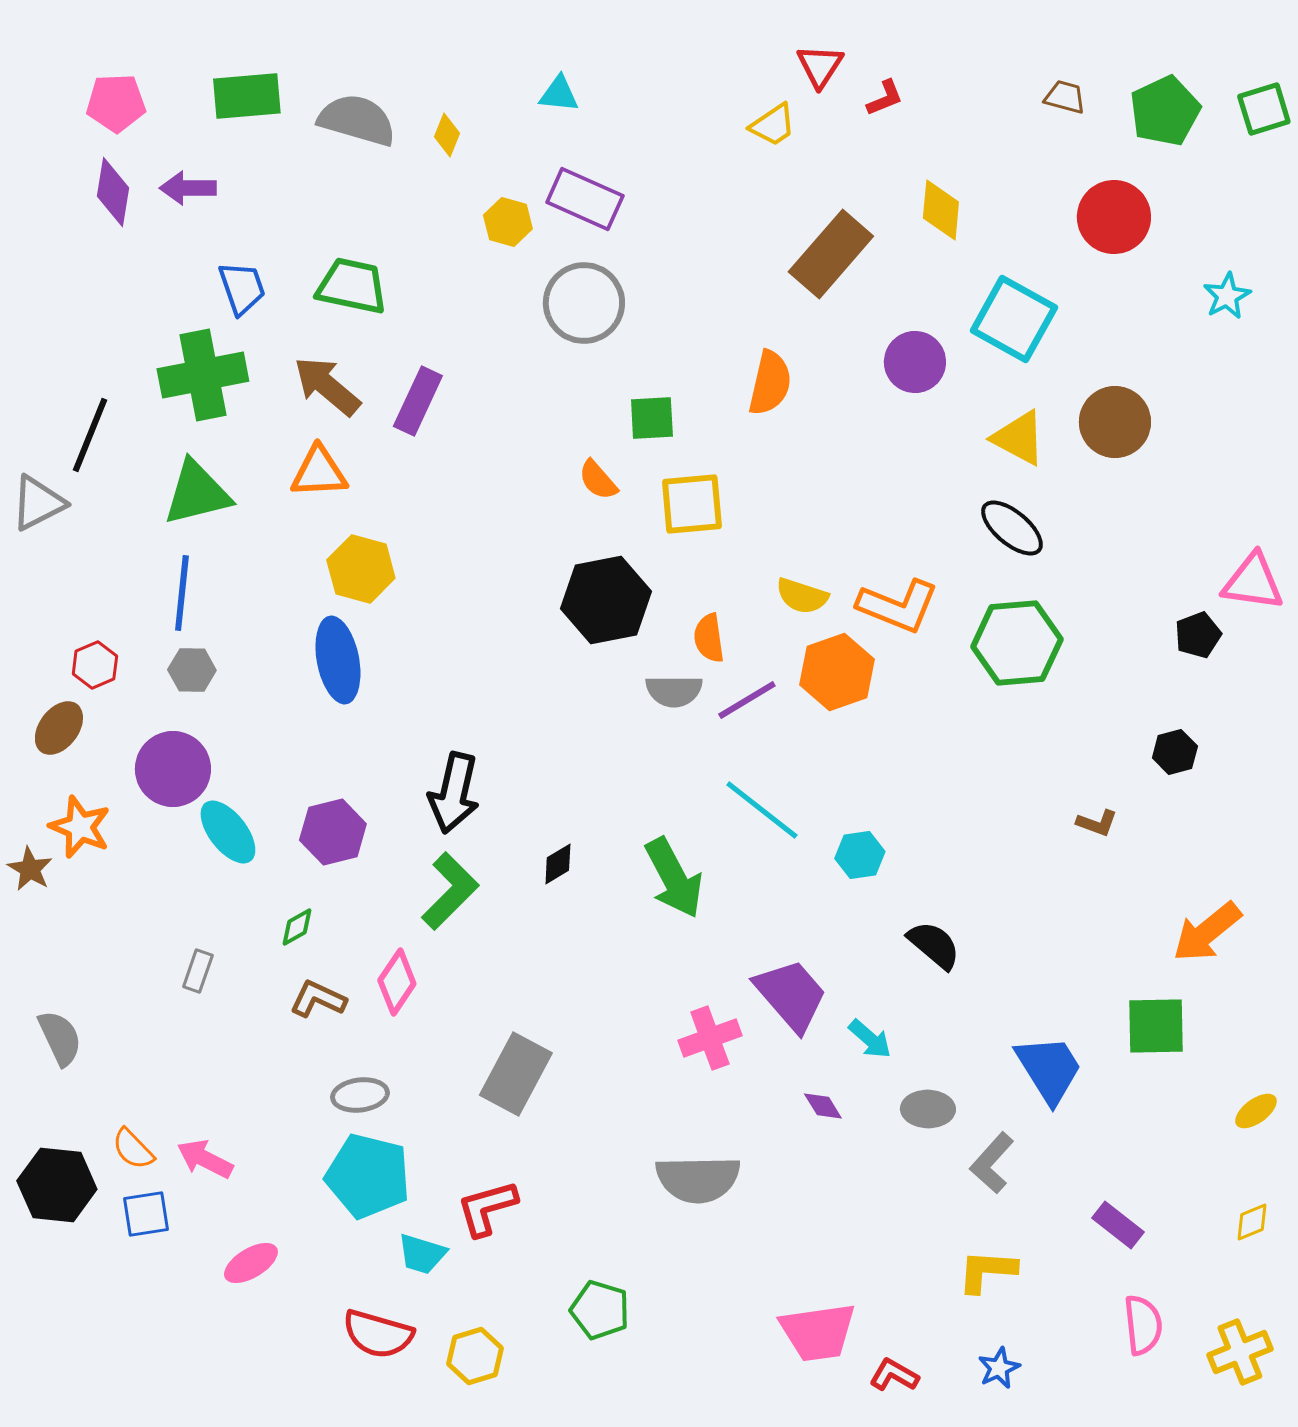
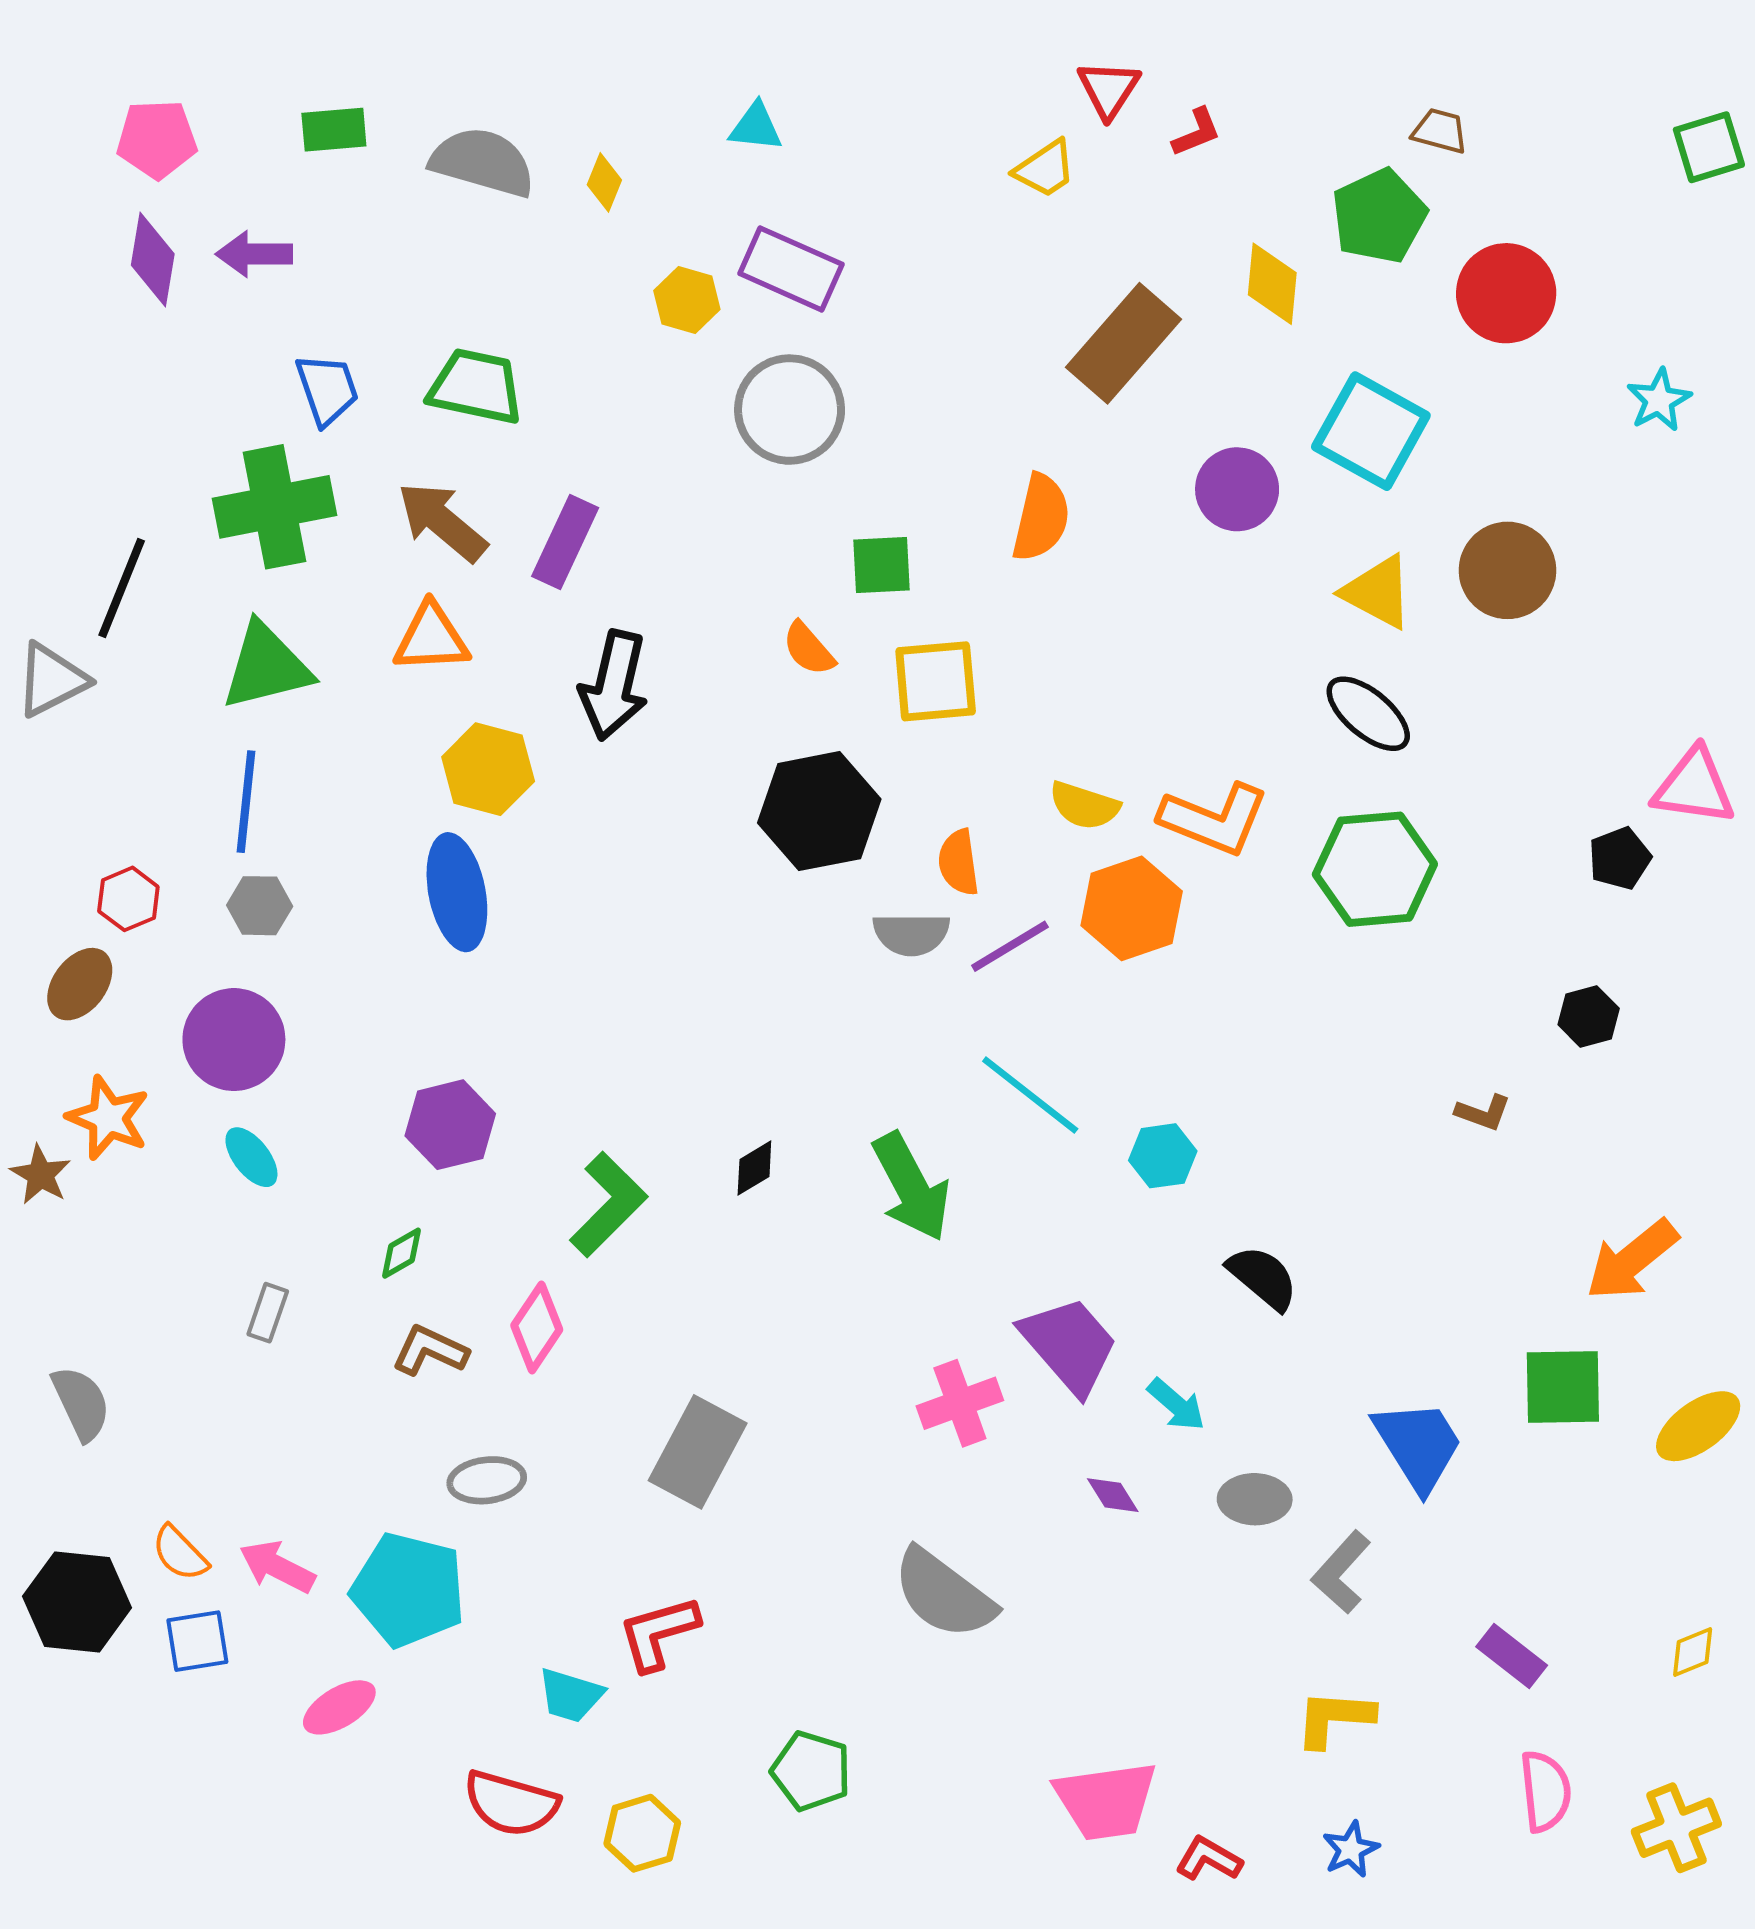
green rectangle: (247, 96) -> (334, 130), size x0.7
green pentagon: (1165, 111) -> (1379, 216), moved
black arrow: (454, 793) -> (614, 685), moved
cyan ellipse: (228, 832) -> (251, 1157), moved, size x0.7
yellow ellipse: (1256, 1111) -> (1698, 1426), moved, size x1.5
cyan pentagon: (368, 1176) -> (408, 1590), moved
gray semicircle: (698, 1179) -> (944, 1594), turned 38

